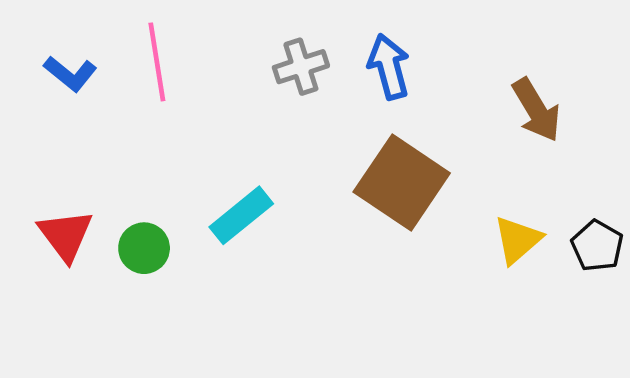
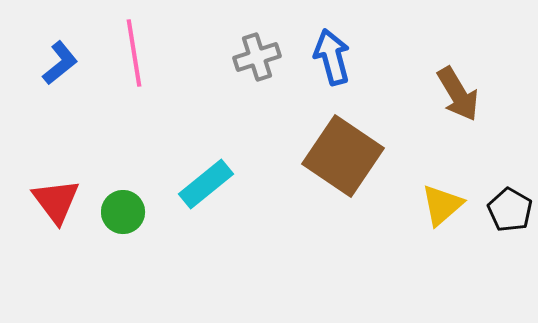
blue L-shape: (70, 74) -> (60, 63), turned -78

